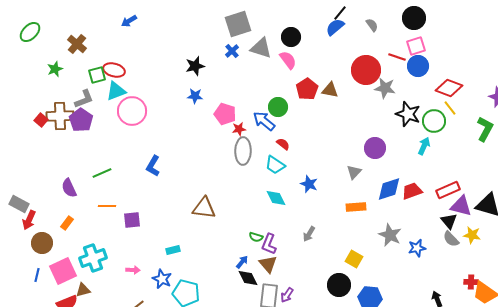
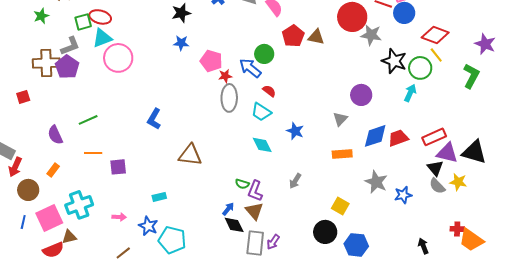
red square: (41, 120) -> (23, 97), moved, turned 32
blue L-shape: (153, 166) -> (154, 119), moved

